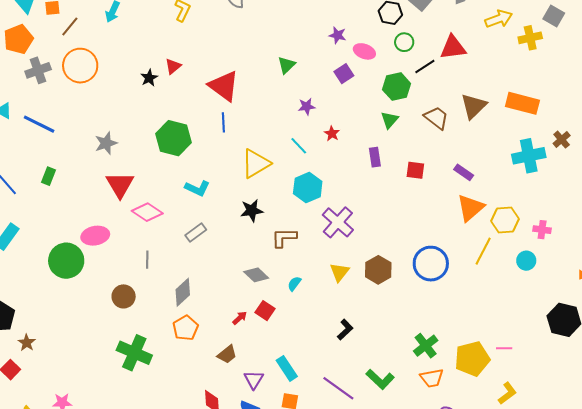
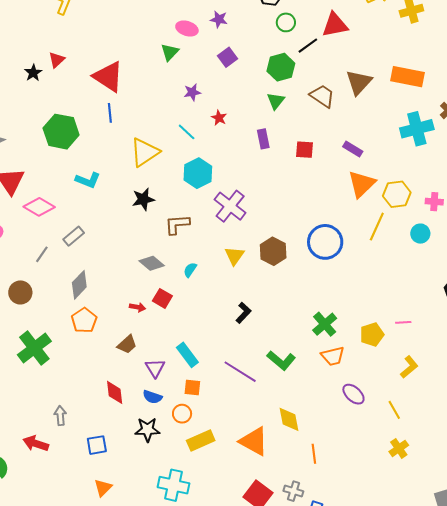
pink ellipse: (364, 51) -> (187, 29), moved
gray rectangle: (196, 232) -> (74, 236), moved
gray line: (147, 260) -> (42, 254), turned 36
red arrow: (240, 318) -> (137, 307), turned 56
green cross: (134, 353) -> (34, 348), turned 32
yellow pentagon: (472, 359) -> (372, 335), size x0.7

